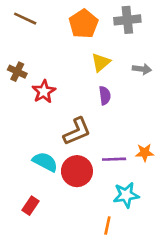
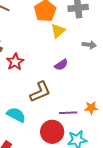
yellow triangle: (101, 62) -> (58, 31), moved
purple semicircle: (105, 96) -> (61, 65), turned 64
red circle: (77, 171) -> (52, 132), moved

